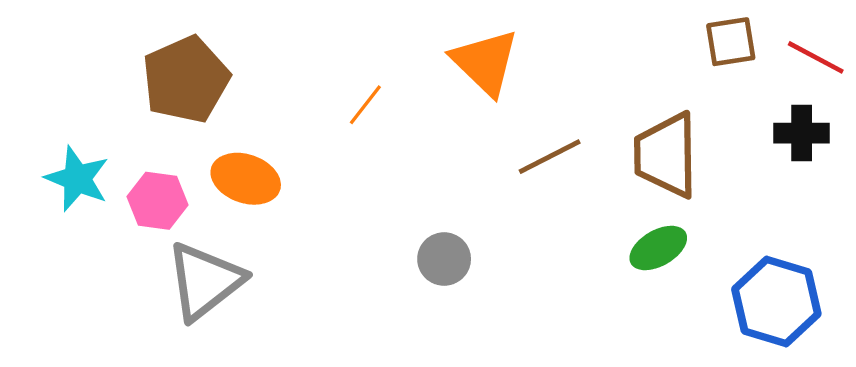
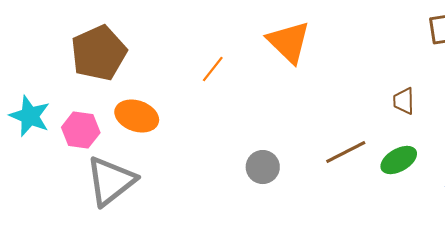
brown trapezoid: (666, 155) -> (404, 101), size x0.5
brown line: (550, 157) -> (346, 152), moved

